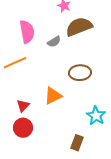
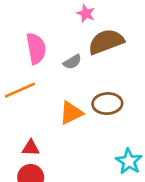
orange triangle: (53, 96) -> (71, 113), moved
red triangle: (23, 106) -> (31, 148), turned 48

